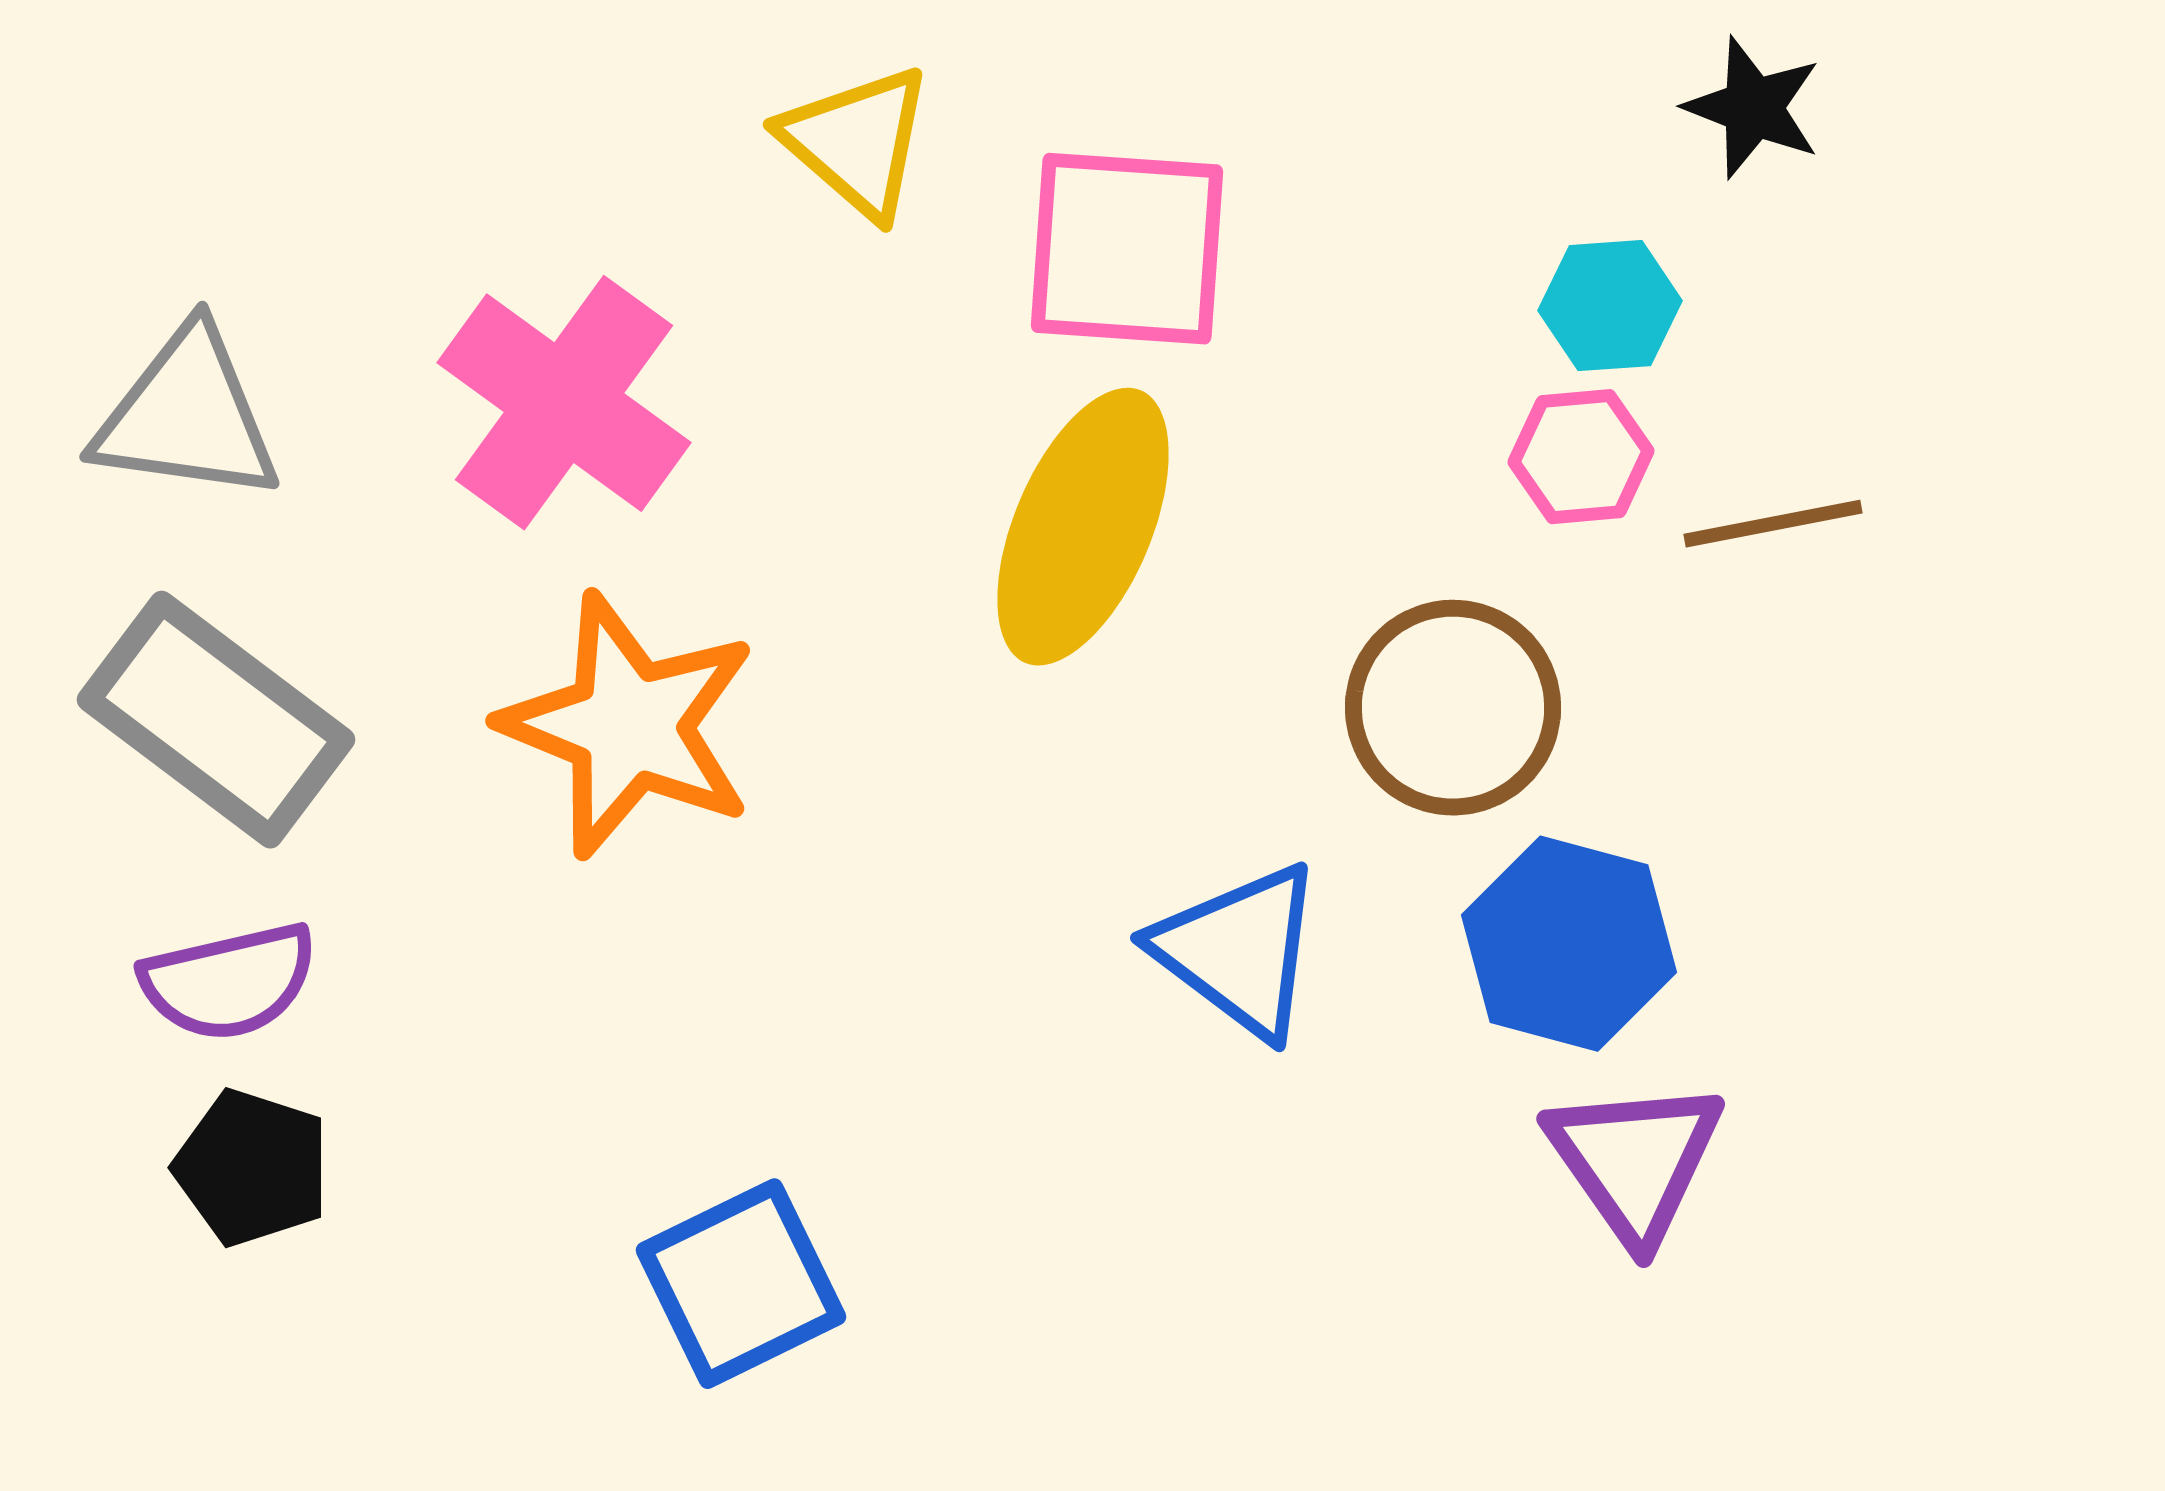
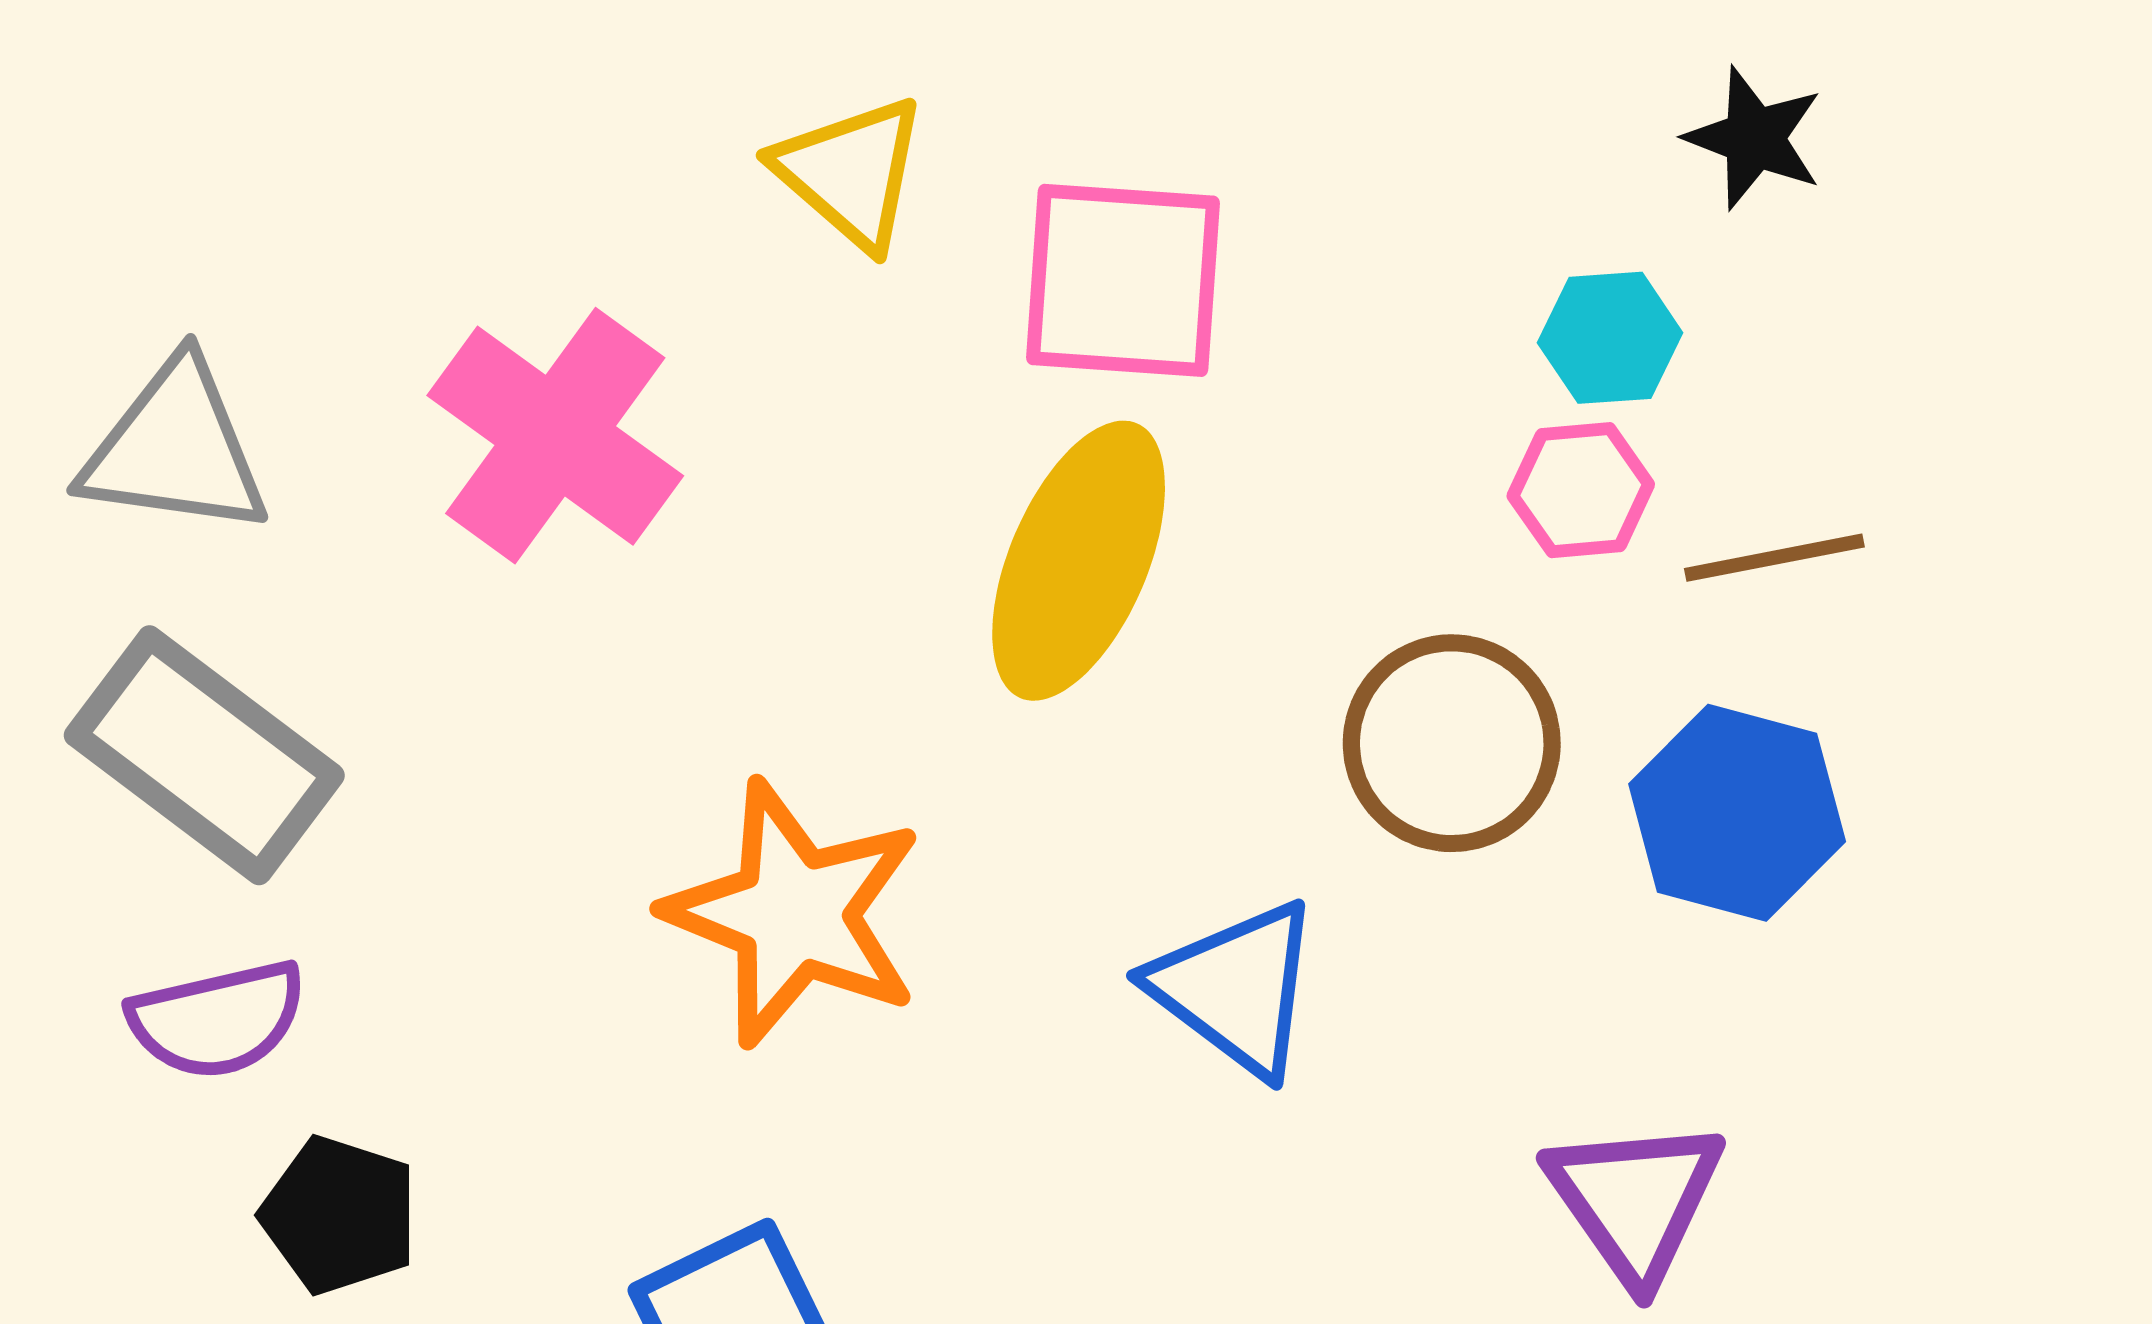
orange star: (629, 726) -> (794, 914), moved
blue hexagon: (1569, 944) -> (1737, 813), moved
black pentagon: (252, 1168) -> (339, 1215), moved

